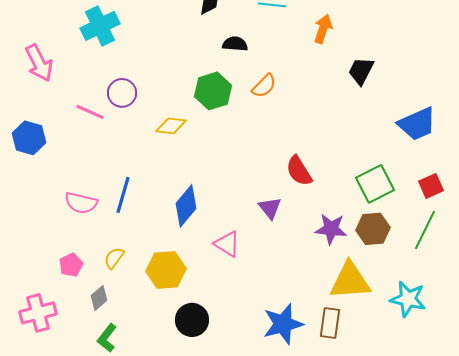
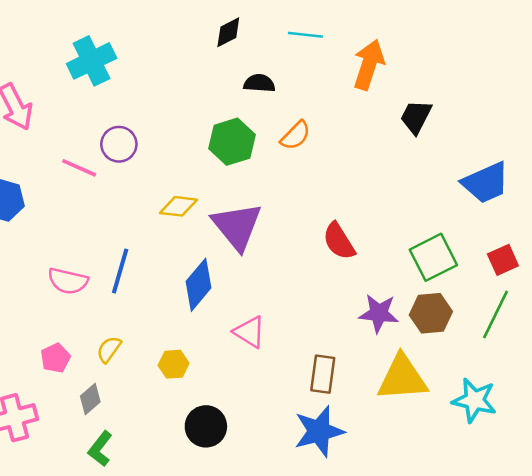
orange arrow: (323, 29) -> (369, 65), size x1.4
yellow diamond: (171, 126) -> (179, 206), moved
purple triangle: (270, 208) -> (237, 226), moved, size x1.8
yellow hexagon: (166, 270) -> (174, 364), size x0.6
brown rectangle: (330, 323) -> (323, 374), moved

